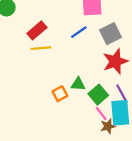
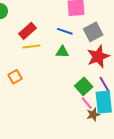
blue line: (79, 32) -> (65, 31), turned 56
green triangle: (78, 84) -> (62, 52), moved
orange square: (60, 94) -> (15, 77), moved

